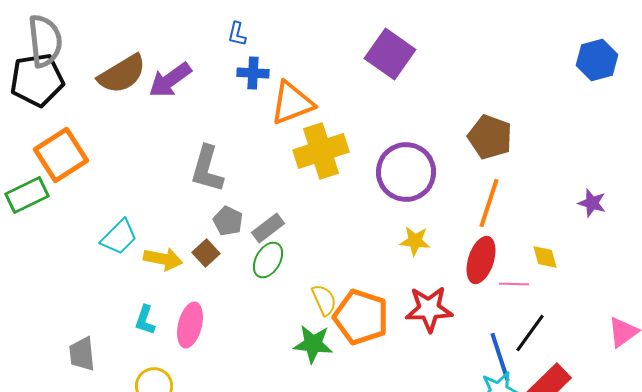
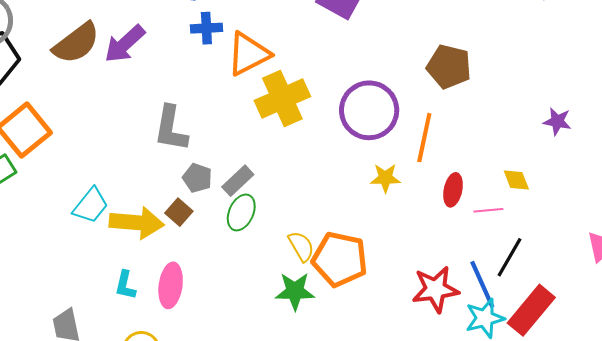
orange line: (489, 203) -> (424, 138), moved
yellow arrow: (163, 259) -> (137, 223), size x1.4
red ellipse: (481, 260) -> (453, 190), size x0.7
red star: (429, 309) -> (435, 289), moved

